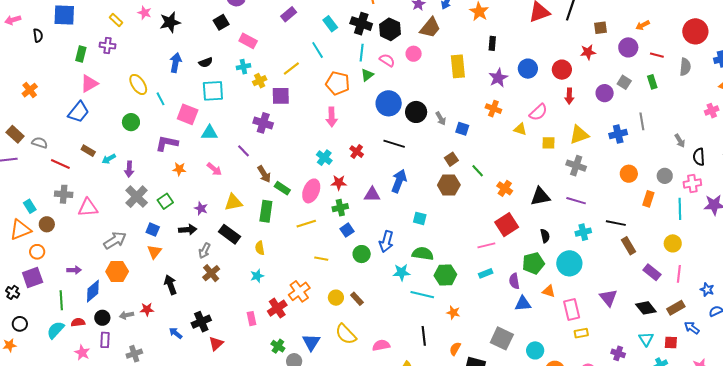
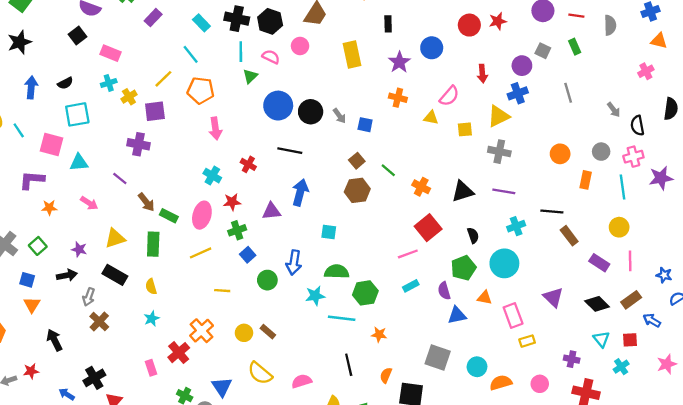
red circle: (562, 70) -> (469, 25), moved
orange pentagon: (338, 83) -> (201, 90), moved
blue cross: (618, 134) -> (518, 93), moved

